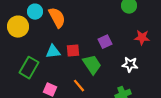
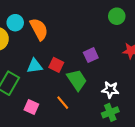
red square: (73, 51) -> (56, 65), turned 32
white star: (130, 65) -> (110, 90), moved

